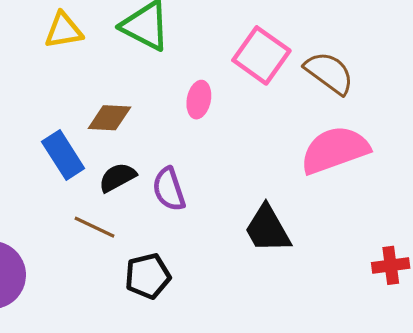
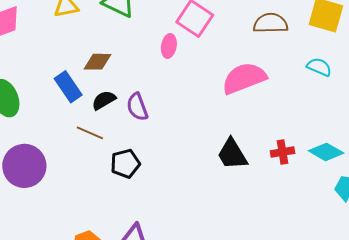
brown semicircle: (329, 73) -> (271, 23), moved, turned -36
pink ellipse: (199, 100) -> (169, 46), moved
black trapezoid: (267, 229) -> (232, 154), moved

